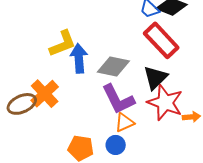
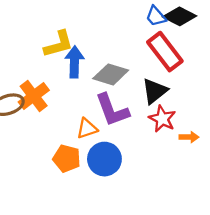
red star: (165, 103) -> (162, 119), size x0.7
orange triangle: (124, 122) -> (87, 128), moved
blue circle: (116, 145) -> (104, 159), size x1.6

